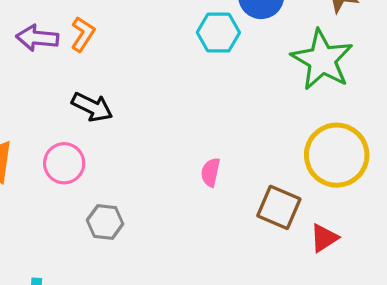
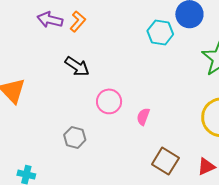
pink circle: (64, 163) -> (109, 101), moved
brown square: (279, 207) -> (165, 161), moved

